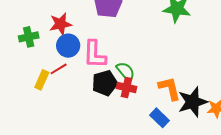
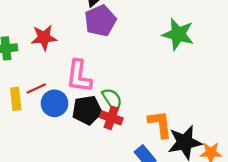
blue circle: (68, 46) -> (55, 103), moved
yellow rectangle: (42, 80) -> (16, 99), turned -36

